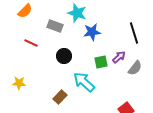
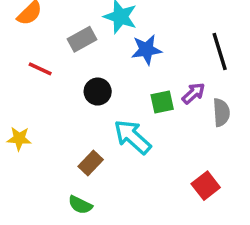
gray rectangle: (55, 26) -> (82, 39), turned -49
gray semicircle: (135, 68) -> (221, 112), turned -42

